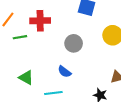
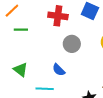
red cross: (40, 21) -> (58, 16), moved

